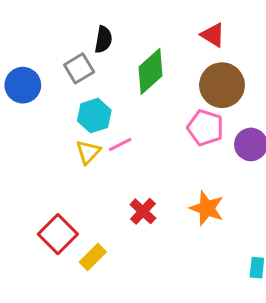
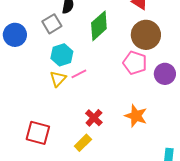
red square: (58, 234) -> (38, 133), turned -30
yellow rectangle: (93, 257) -> (83, 143), moved

